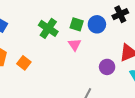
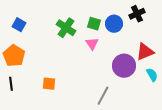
orange square: (24, 63) -> (49, 84), moved, turned -32
purple circle: (107, 67) -> (124, 66), size x1.5

